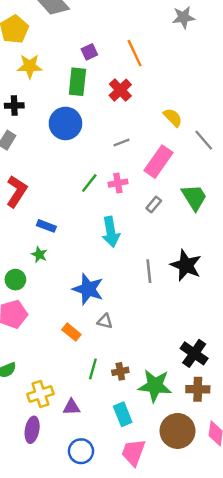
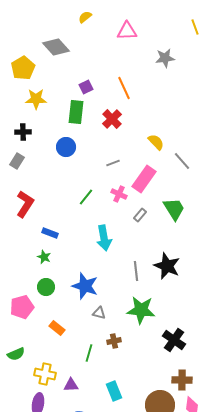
blue circle: (65, 123) -> (66, 147), size x0.7
pink cross: (118, 183) -> (119, 194), moved, turned 35
green circle: (15, 280) -> (46, 287), moved
orange rectangle: (71, 332) -> (57, 328), moved
brown cross: (120, 371) -> (114, 341), moved
green star: (155, 386) -> (141, 310), moved
brown cross: (198, 389) -> (182, 380), moved
yellow cross: (40, 394) -> (45, 374), turned 30

